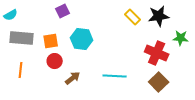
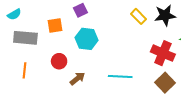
purple square: (63, 11) -> (80, 10), moved
orange square: (51, 41) -> (55, 26), moved

